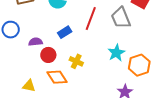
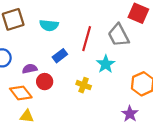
cyan star: (116, 53) -> (106, 64), moved
yellow cross: (76, 61) -> (84, 85), moved
orange diamond: (57, 77) -> (21, 93), moved

